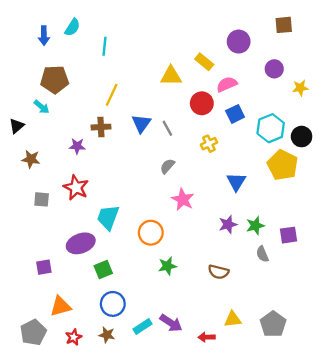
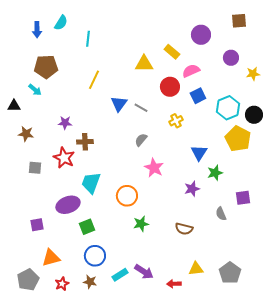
black triangle: (17, 126) -> (14, 106), turned 40
brown cross: (101, 127) -> (85, 142), moved
gray line: (167, 128) -> (141, 108), turned -32
green star: (255, 226) -> (215, 173), moved

